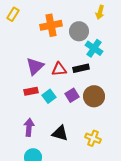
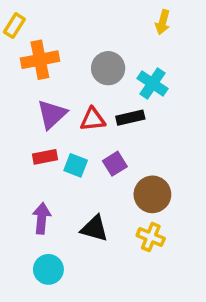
orange cross: (51, 25) -> (40, 60), moved
gray circle: (79, 31) -> (108, 68), moved
cyan square: (49, 96) -> (76, 165), turned -32
brown circle: (94, 96) -> (152, 194), moved

